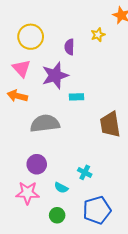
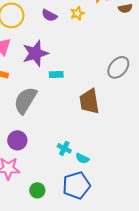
purple semicircle: (69, 47) -> (49, 15), moved, turned -63
gray semicircle: (45, 123) -> (25, 100), turned -52
cyan semicircle: (61, 188) -> (82, 158), moved

